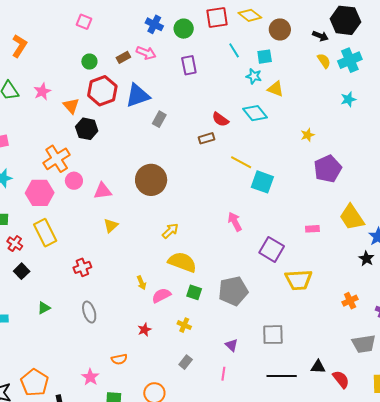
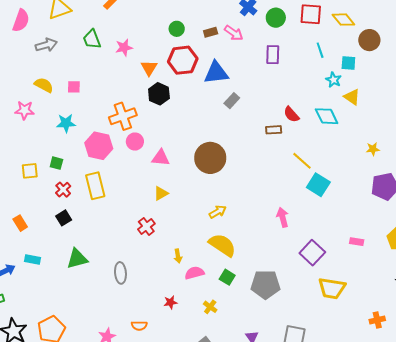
red cross: (82, 267) -> (146, 226), moved, turned -30
green triangle: (44, 308) -> (77, 259), size x1.6

